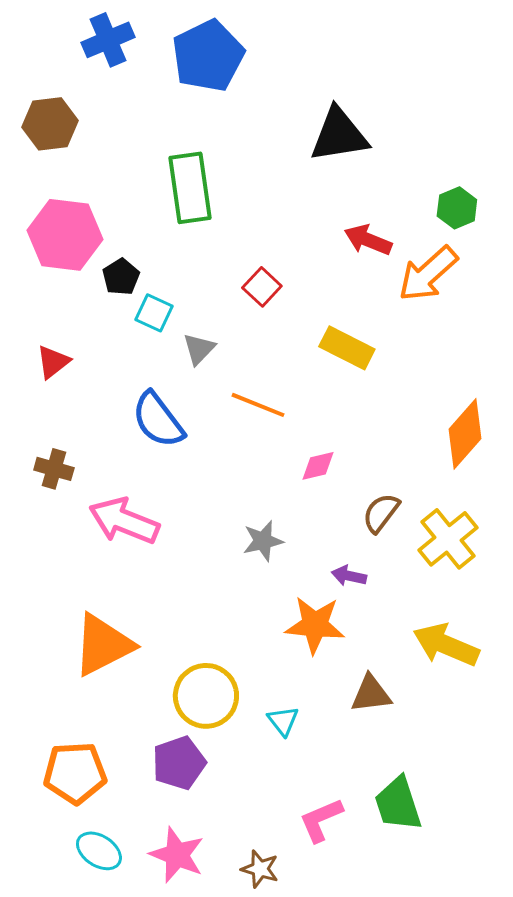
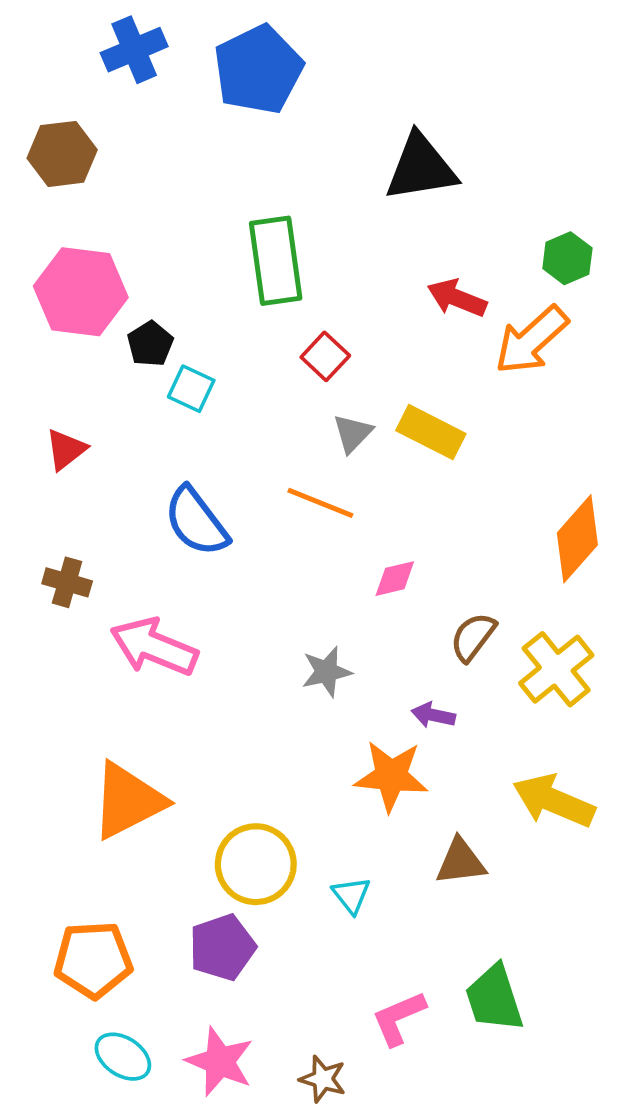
green rectangle: (190, 188) -> (276, 261), moved
gray triangle: (199, 349) -> (353, 433), moved

